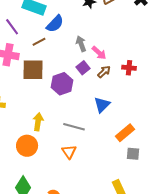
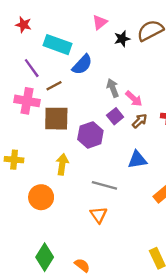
brown line: (39, 42) -> (54, 86), moved
blue triangle: (102, 105) -> (137, 160), turned 36
yellow arrow: (38, 122) -> (62, 164), moved
orange circle: (27, 146) -> (41, 197), moved

